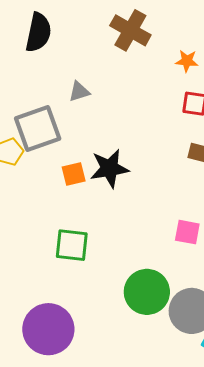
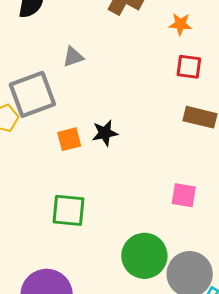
black star: (109, 168) -> (105, 133), size x0.7

